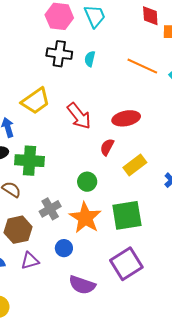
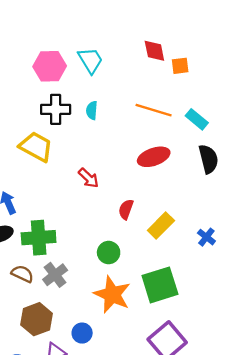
yellow trapezoid: (36, 101) -> (36, 147), moved, turned -108
red arrow: (79, 116) -> (89, 178), size x0.7
red ellipse: (126, 118) -> (154, 157), moved
gray cross: (50, 209) -> (55, 275), moved
blue circle: (64, 248) -> (82, 333), moved

